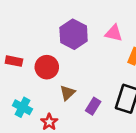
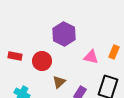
pink triangle: (114, 33) -> (91, 57), moved

